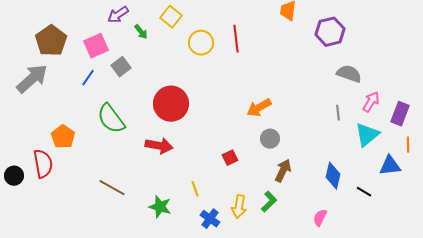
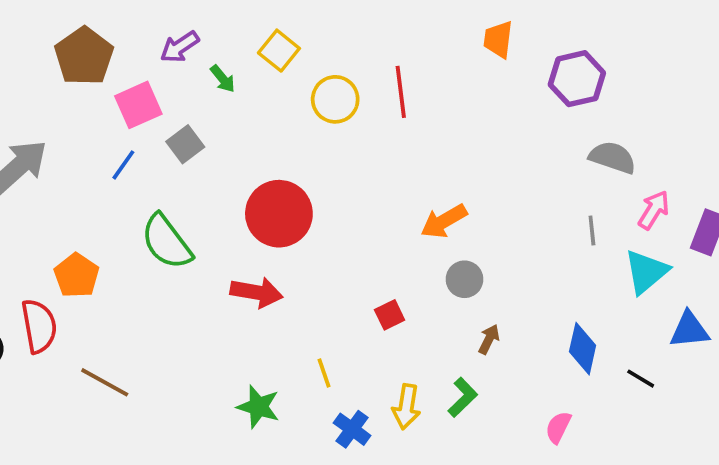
brown pentagon: (51, 41) -> (84, 56), moved
brown arrow: (283, 171) -> (489, 339), size x0.7
brown line: (112, 188) -> (105, 382), moved

